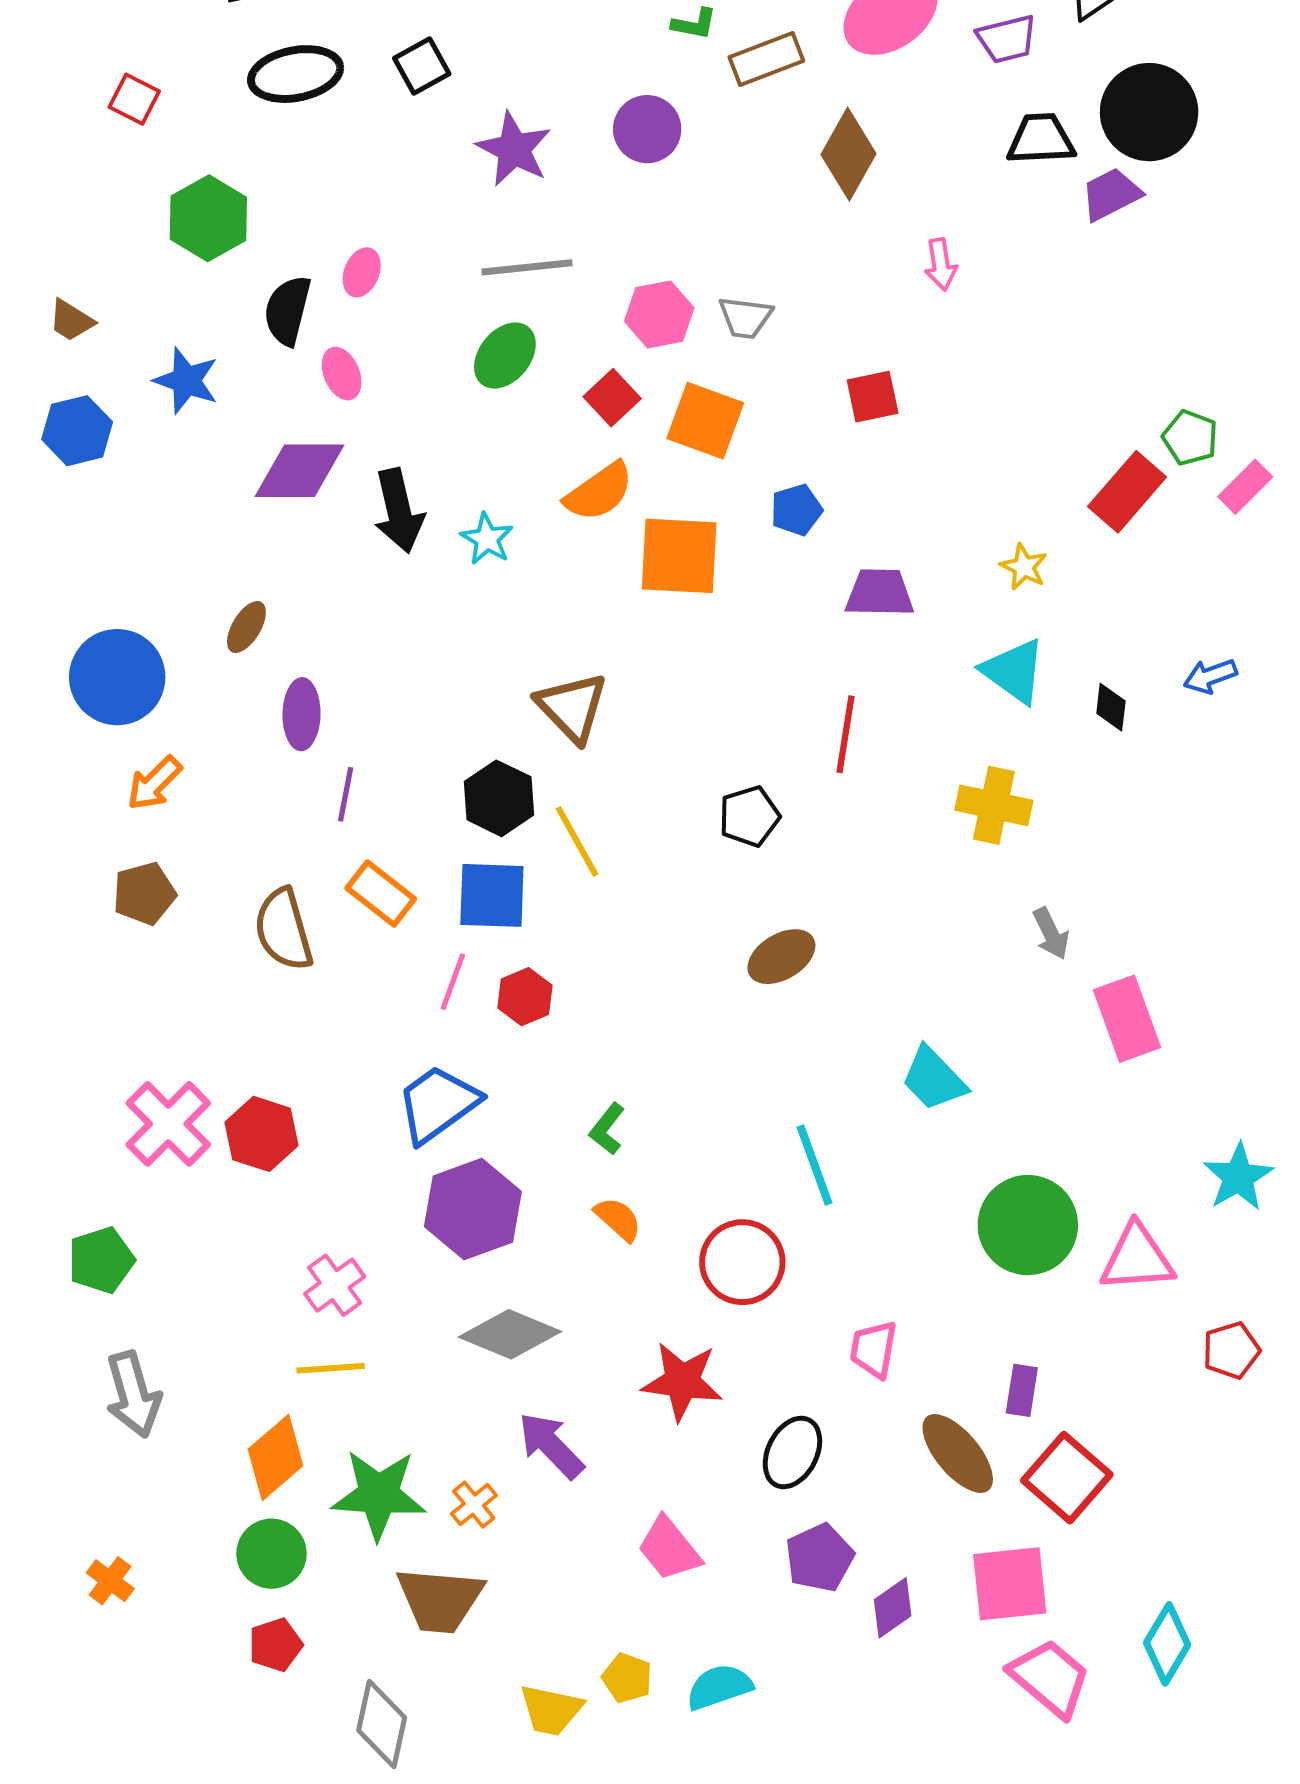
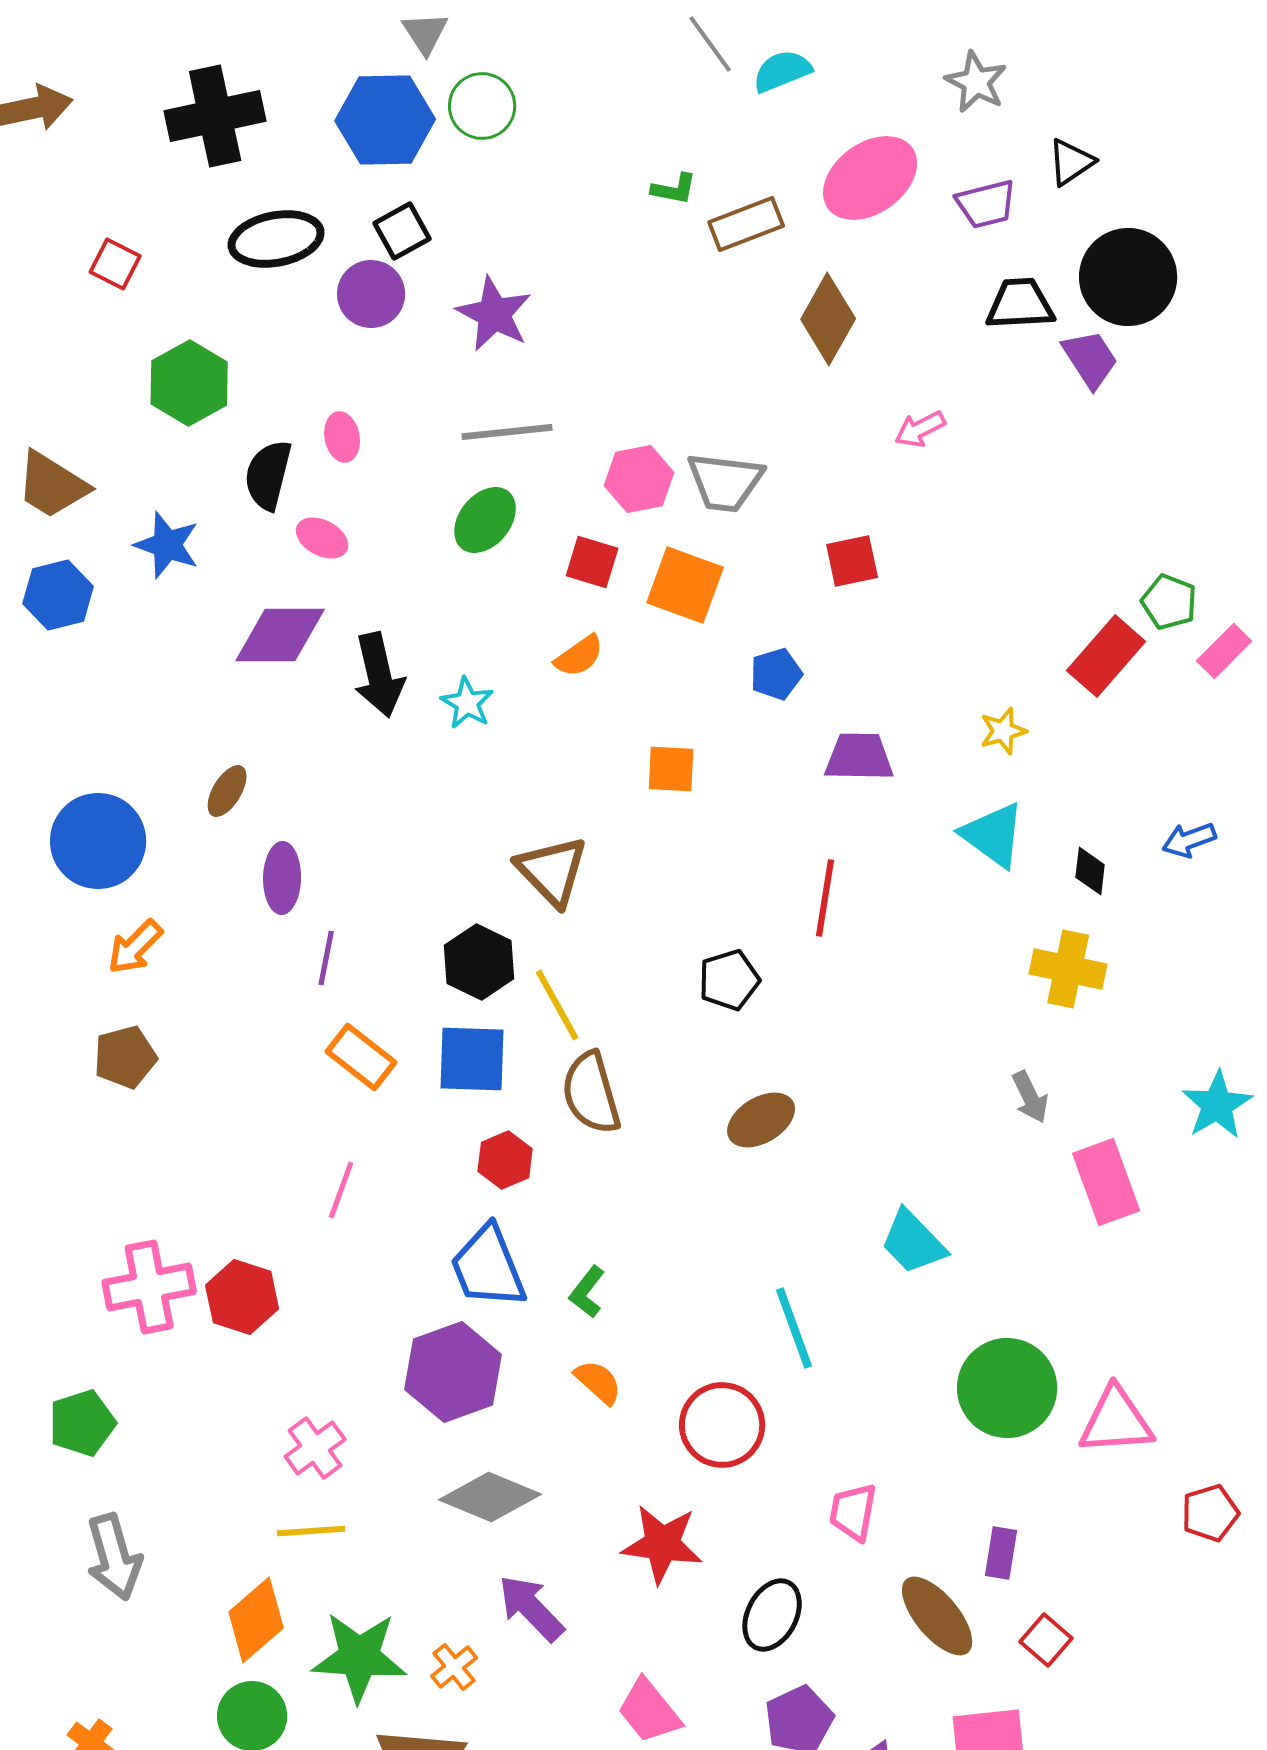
purple circle: (647, 129) -> (371, 294), moved
purple trapezoid: (1111, 194) -> (1090, 359), turned 84
pink arrow: (941, 264) -> (920, 429), turned 72
pink ellipse: (362, 272) -> (342, 437), turned -33
gray trapezoid: (745, 317) -> (725, 482), size x1.4
brown trapezoid: (71, 320) -> (52, 485), size x1.6
pink ellipse: (342, 374) -> (322, 538), turned -39
red square: (612, 398) -> (592, 562), turned -30
orange semicircle: (599, 492) -> (579, 656), size x0.7
orange square: (679, 556) -> (671, 769), moved, size x0.6
yellow star: (1024, 567) -> (1003, 731), turned 30
yellow cross: (994, 805) -> (1068, 969), moved
brown semicircle: (284, 930) -> (591, 1093), moved
pink line: (453, 982) -> (341, 1190), moved
blue trapezoid: (438, 1104) -> (488, 1267), moved, turned -76
pink cross: (168, 1124) -> (149, 1287), turned 34
cyan star: (1238, 1177) -> (1217, 1105), moved
red square: (1067, 1478) -> (1046, 1640), size x0.6

